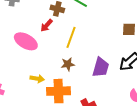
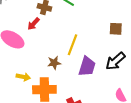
yellow line: (71, 37) -> (72, 45), moved

